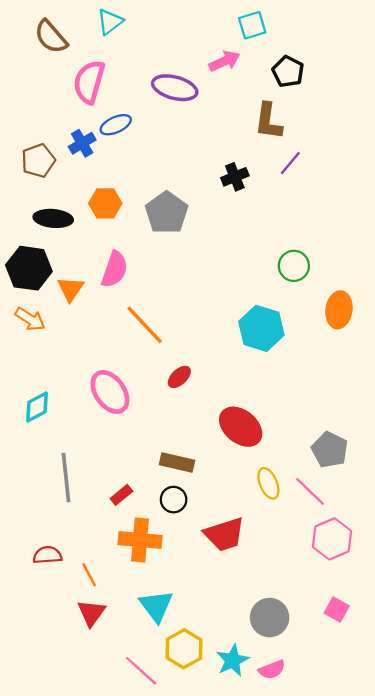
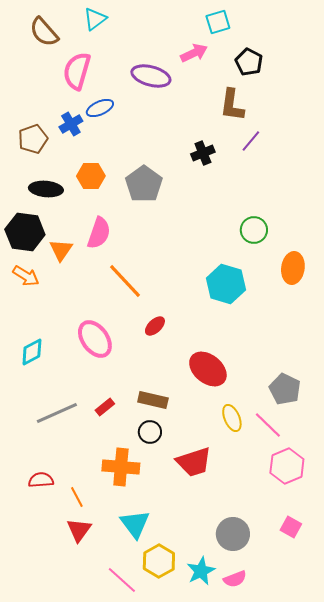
gray line: (66, 478) -> (57, 413), turned 72
red rectangle: (121, 495) -> (105, 407), moved

